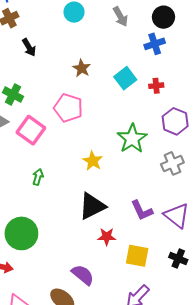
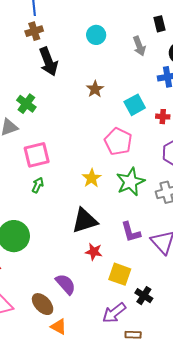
black arrow: (29, 47) -> (48, 62), size x1.6
pink pentagon: (68, 108) -> (118, 141), moved
pink square: (31, 130) -> (37, 155), moved, turned 32
green star: (132, 139) -> (130, 182), moved
black cross: (178, 259) -> (144, 296), moved

